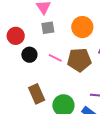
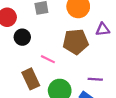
pink line: (55, 58) -> (48, 59), moved

